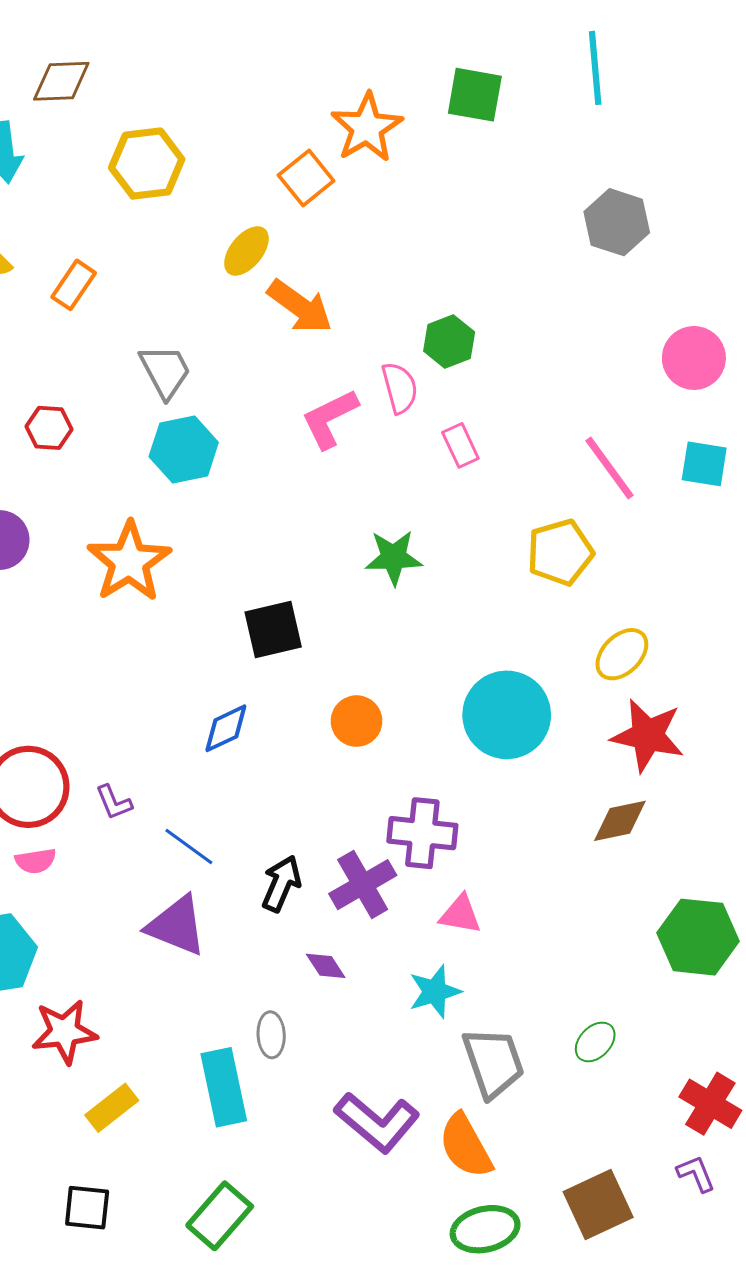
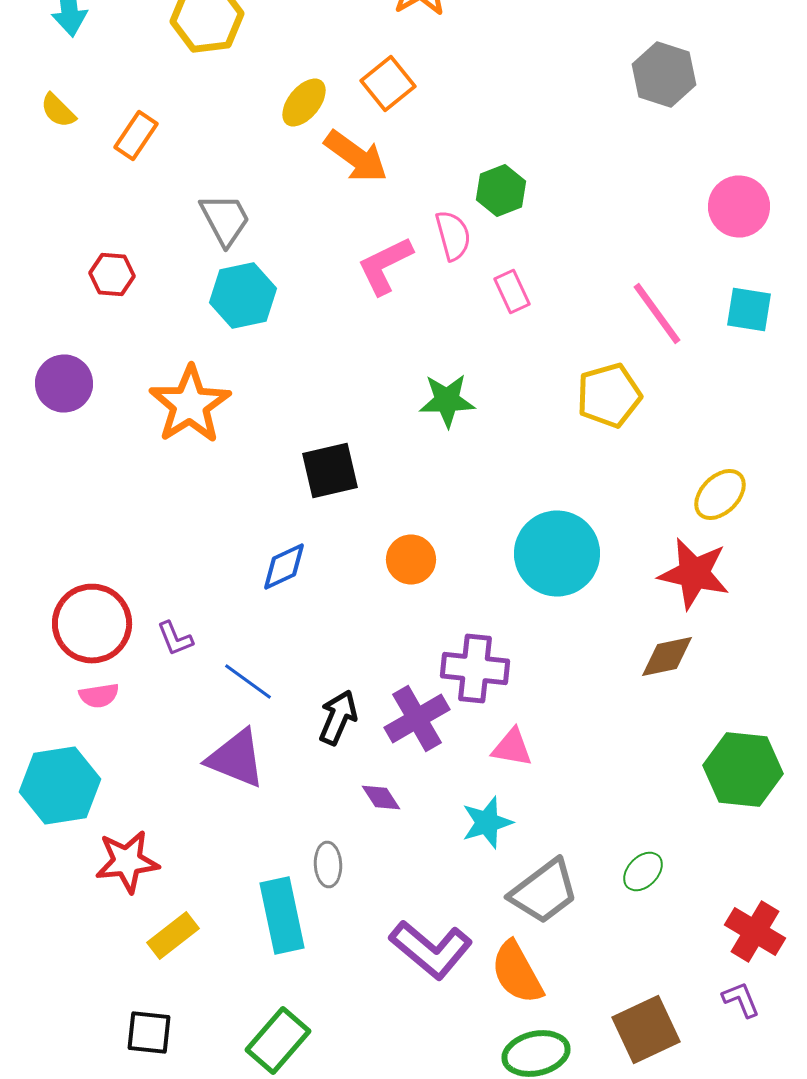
orange square: (306, 178) -> (388, 84), moved
yellow ellipse: (622, 654) -> (720, 494), moved
gray trapezoid: (493, 1063) -> (544, 892), turned 72

